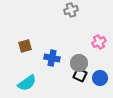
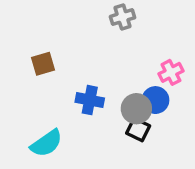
brown square: (25, 46) -> (43, 64), moved
blue circle: (100, 78) -> (155, 100), moved

